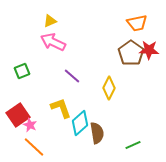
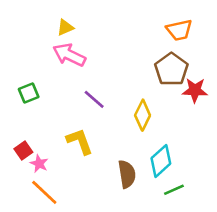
red star: (149, 50) -> (195, 90), moved
red square: (18, 115) -> (23, 151), size x0.6
cyan diamond: (80, 123) -> (161, 161), moved

